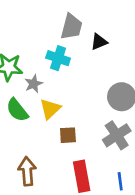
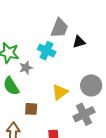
yellow triangle: (50, 109) -> (60, 92), moved
brown square: (68, 135) -> (31, 109), moved

